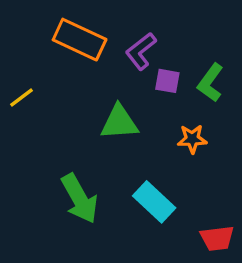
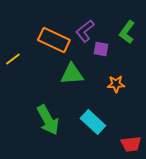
orange rectangle: (80, 40) -> (54, 40), moved
green L-shape: (210, 83) -> (127, 32), moved

